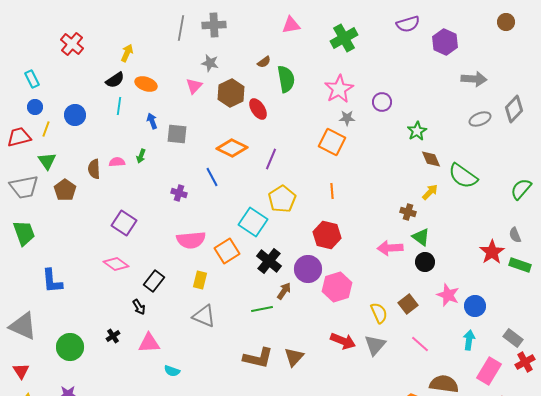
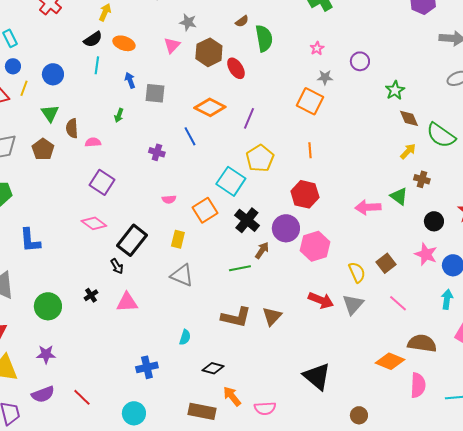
pink star: (339, 89) -> (317, 48), size x0.5
green triangle: (47, 161) -> (50, 113), moved
pink semicircle: (117, 162) -> (93, 142), moved
brown cross: (408, 212) -> (422, 179), moved
pink semicircle: (191, 240) -> (169, 199), size x0.5
black circle: (425, 262) -> (434, 221), moved
black rectangle: (154, 281) -> (132, 240), size x1.4
cyan semicircle: (172, 371) -> (185, 337), moved, turned -91

